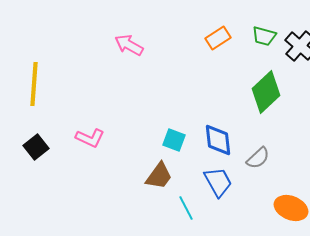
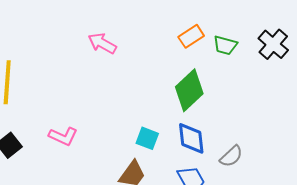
green trapezoid: (264, 36) -> (225, 45), moved
green diamond: (266, 92) -> (189, 90), moved

